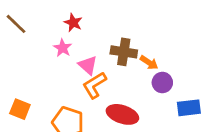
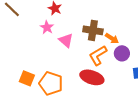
orange L-shape: (94, 85) -> (98, 55), moved
orange square: (20, 109) -> (27, 78), moved

